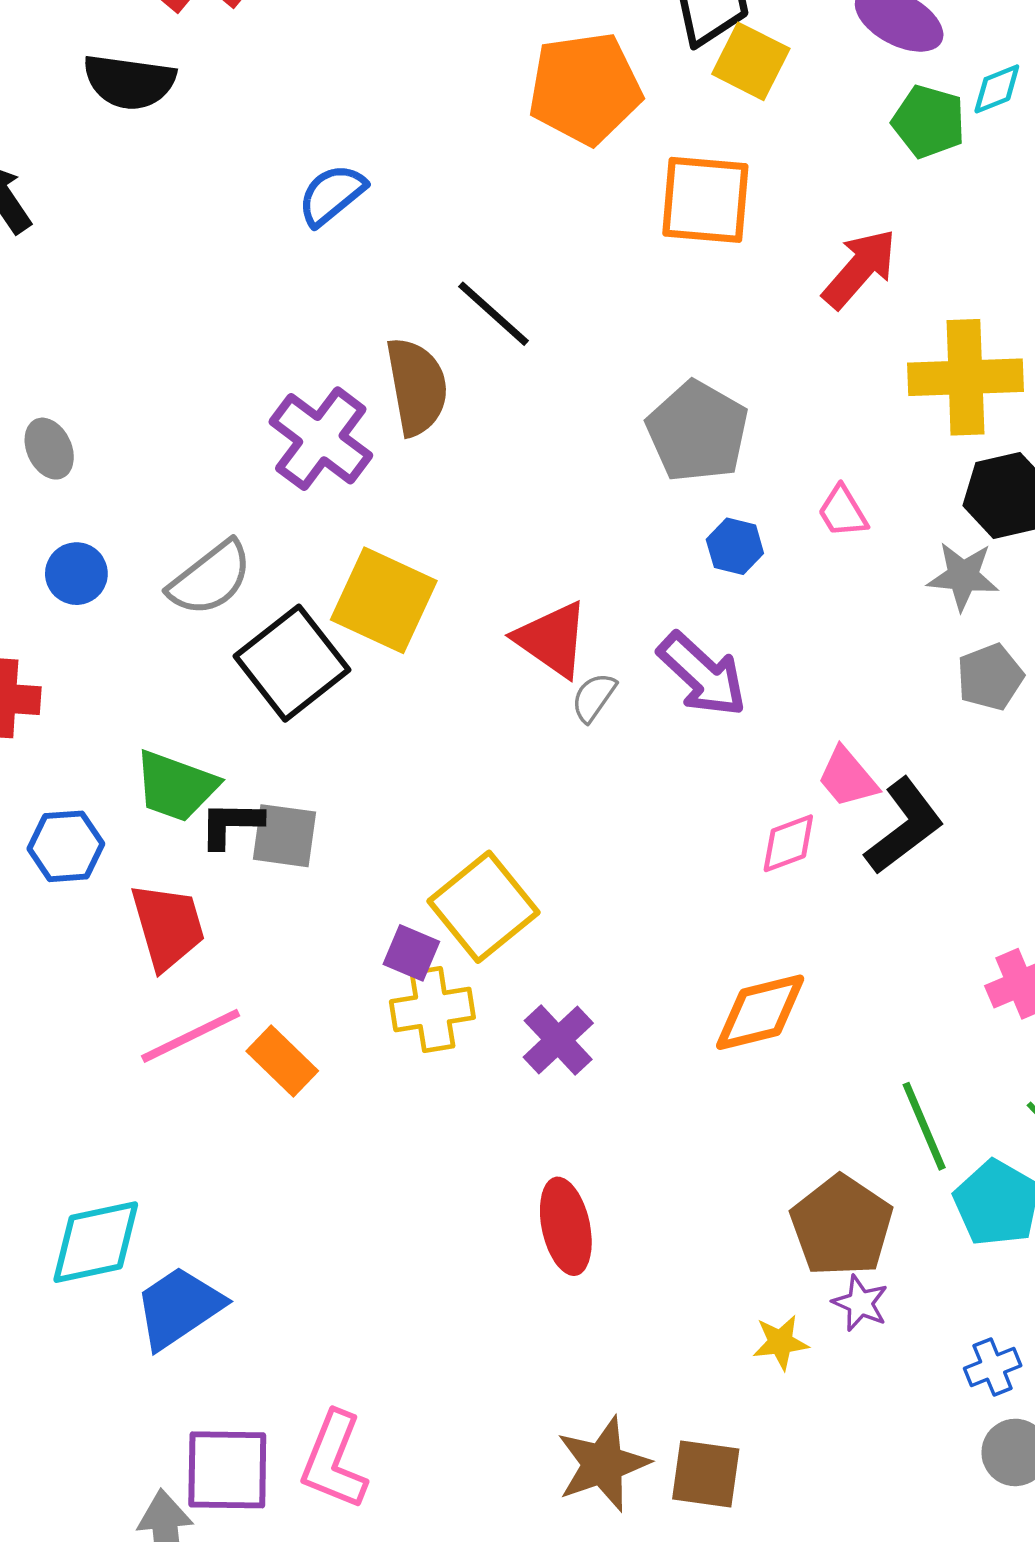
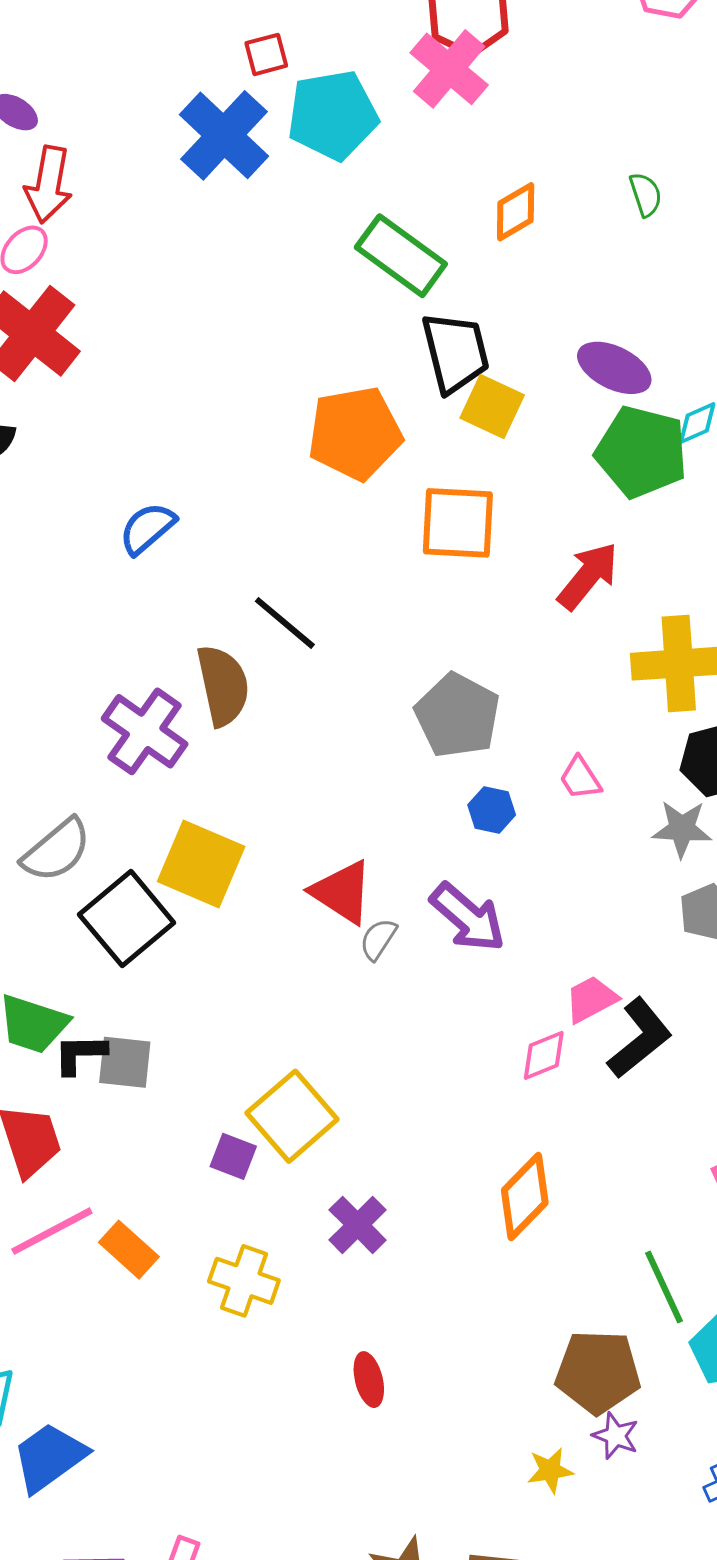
green pentagon: (929, 122) -> (642, 452), size x1.5
pink trapezoid: (847, 777) -> (591, 999), turned 104
yellow cross: (432, 1010) -> (244, 1281), moved, turned 30
orange diamond: (760, 1012) -> (525, 1197), turned -30
red ellipse: (566, 1226) -> (369, 1380), size x0.7
brown pentagon: (842, 1226) -> (598, 1372), turned -30

